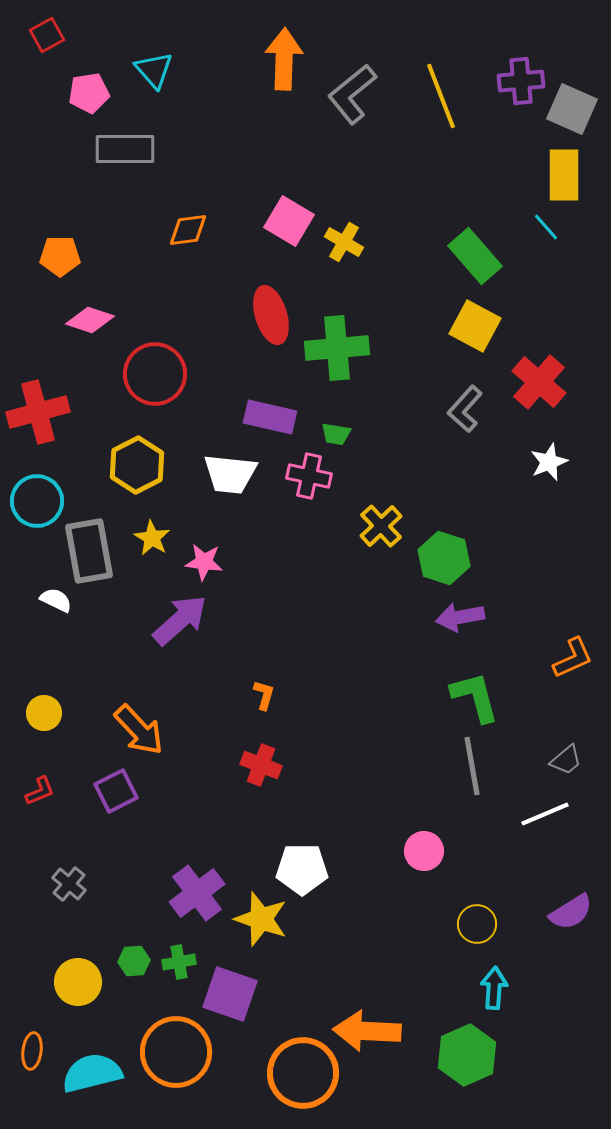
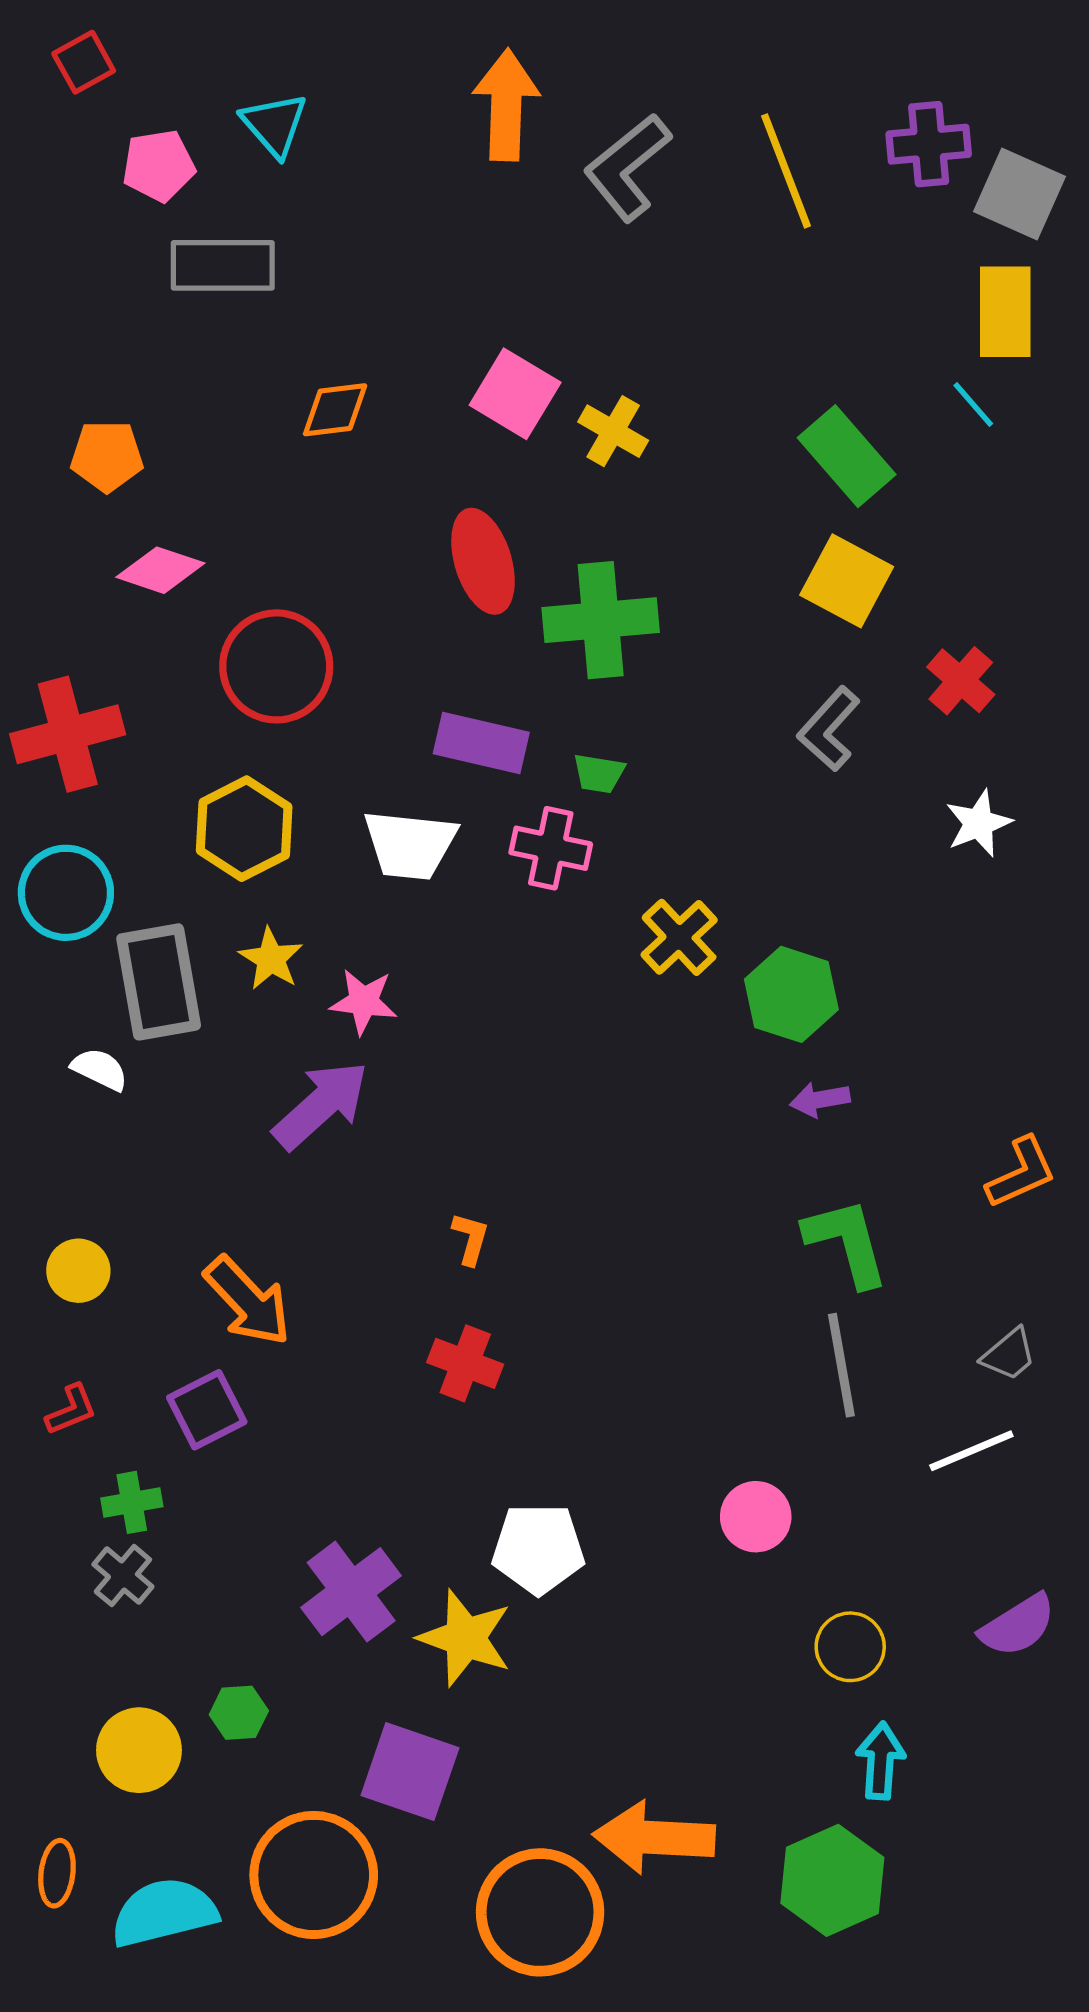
red cross: (539, 382) -> (961, 681), size x0.7
purple arrow: (460, 617) -> (820, 1100), size x0.7
green cross: (179, 962) -> (132, 1502), moved

